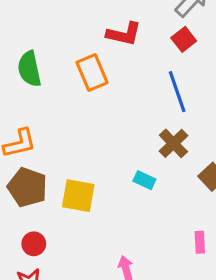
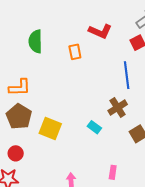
orange rectangle: (92, 72) -> (75, 52), size x0.7
pink rectangle: (200, 242) -> (113, 172), moved

